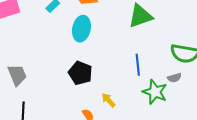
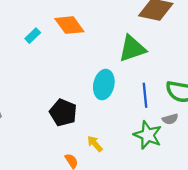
cyan ellipse: (81, 29) -> (104, 85), moved
blue line: (138, 65) -> (145, 95), moved

